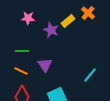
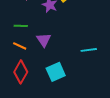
cyan line: (90, 75) -> (89, 50), turned 42

